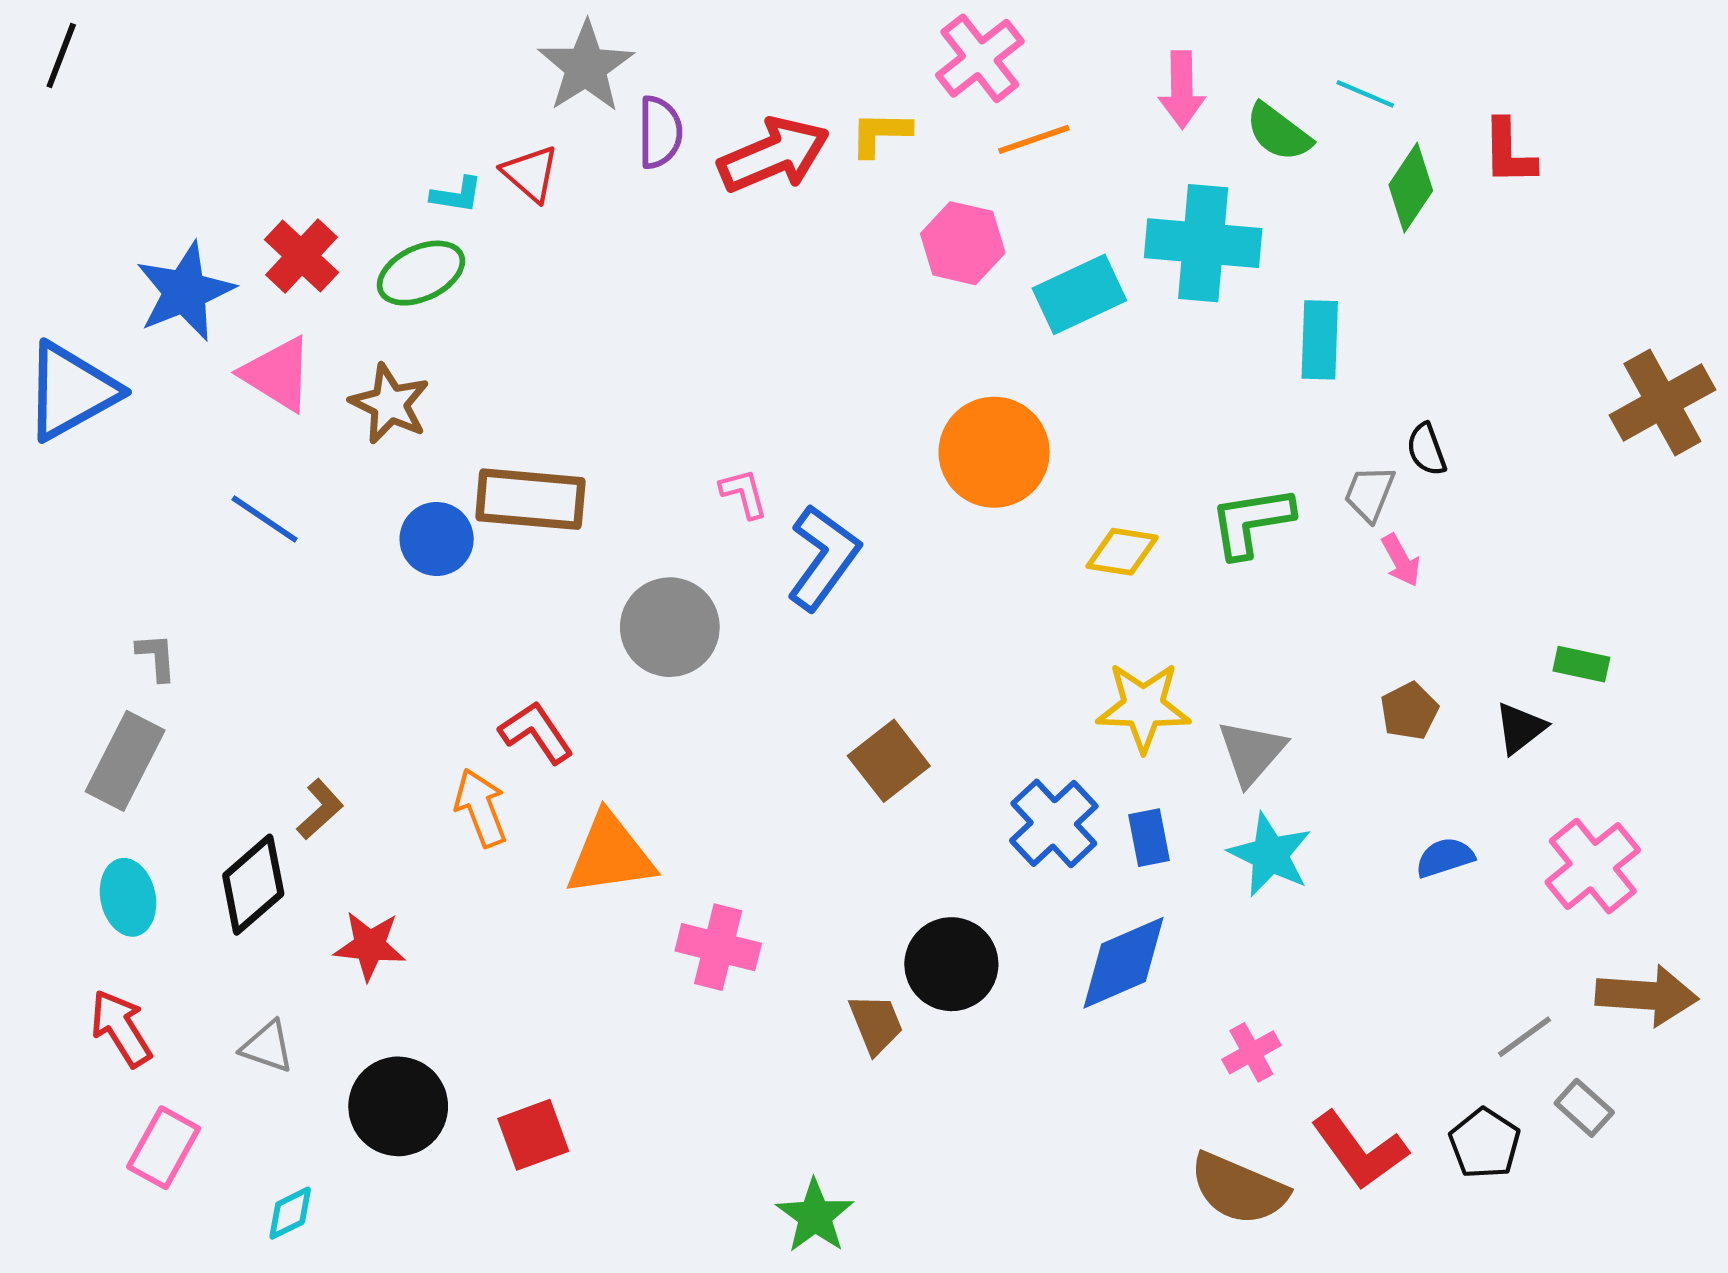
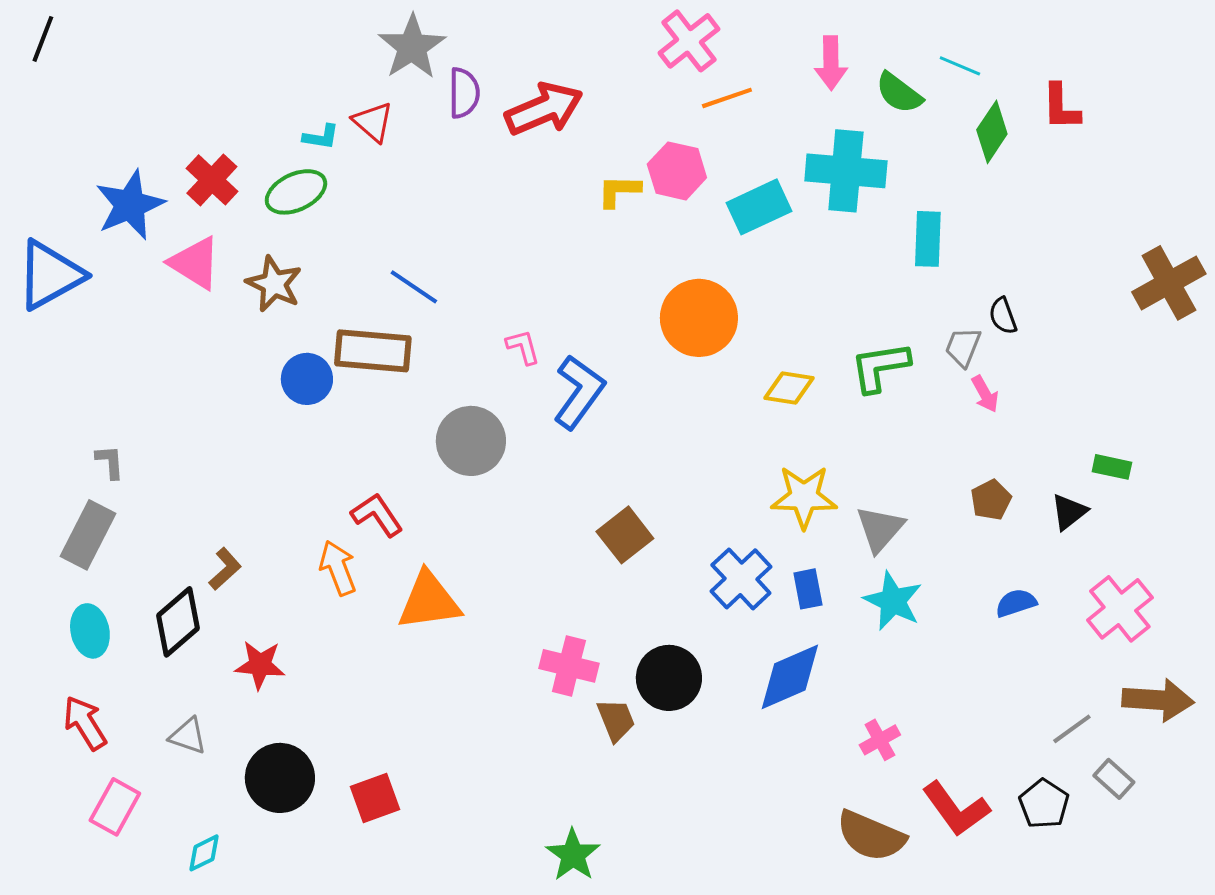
yellow L-shape: (880, 134) -> (619, 191), moved
blue line: (265, 519) -> (414, 287), moved
pink cross: (718, 947) -> (569, 666), moved

